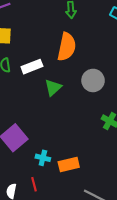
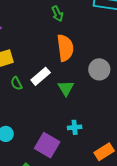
cyan cross: (43, 158) -> (75, 127), moved

